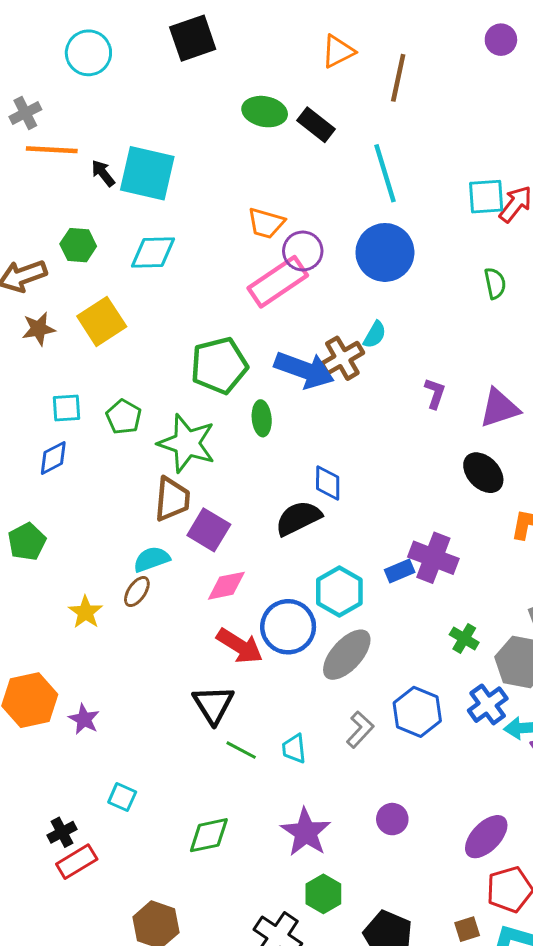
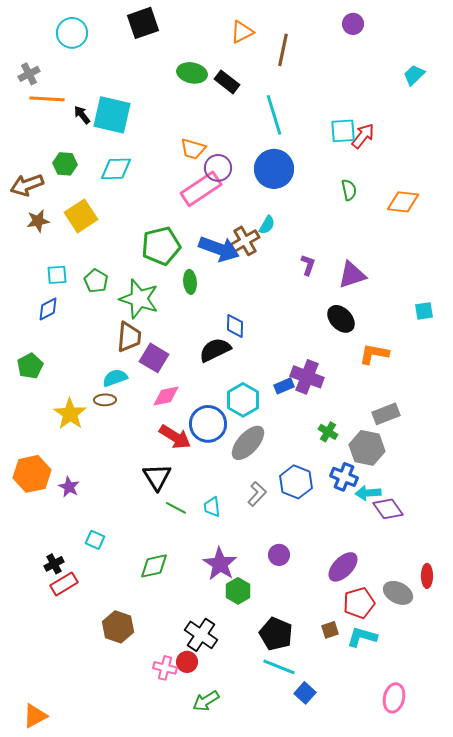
brown ellipse: (137, 592) -> (105, 400), turned 55
yellow star: (86, 612) -> (70, 414), size x1.4
blue cross: (488, 705) -> (344, 477), turned -32
green hexagon: (323, 894) -> (238, 591), moved

